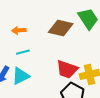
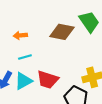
red trapezoid: (67, 69) -> (48, 80), moved

